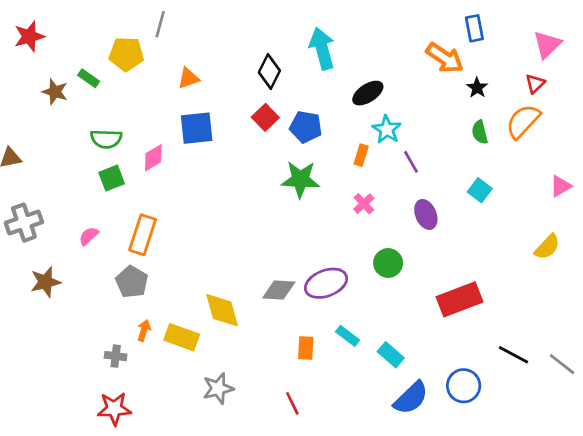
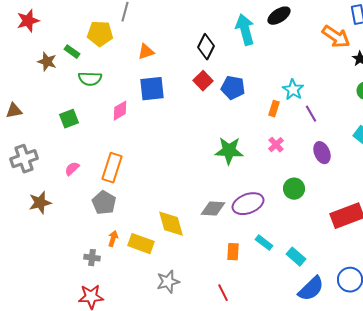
black ellipse: (368, 93) -> (279, 16), moved
green semicircle: (106, 139) -> (90, 79), moved
green square: (112, 178) -> (69, 119), moved
green star: (300, 179) -> (229, 151), moved

